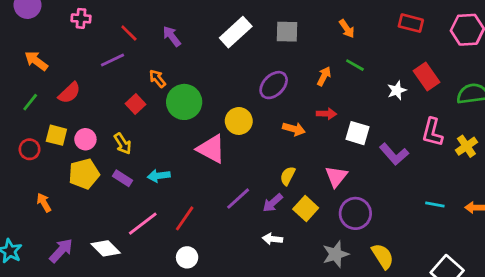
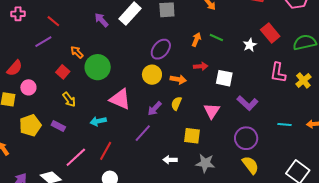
purple arrow: (172, 36) -> (101, 20), moved
green line: (355, 65) -> (216, 38), moved
yellow circle: (239, 121) -> (152, 75), moved
pink circle: (85, 139) -> (28, 87), moved
yellow arrow: (123, 144) -> (69, 100), moved
purple L-shape: (394, 154) -> (247, 103), moved
cyan arrow: (159, 176) -> (98, 121), moved
yellow semicircle: (288, 176) -> (176, 103), moved
purple arrow: (273, 203) -> (155, 109), moved
yellow square: (306, 208) -> (192, 136), turned -30
purple circle: (355, 213) -> (246, 138), moved
gray star: (336, 254) -> (205, 163), moved, turned 30

